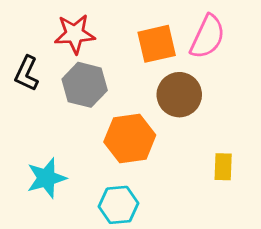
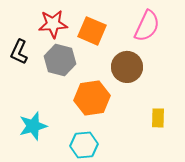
orange square: (157, 44) -> (92, 31), moved, turned 36

